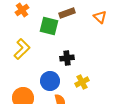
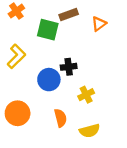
orange triangle: (100, 17) -> (99, 24), moved, turned 40
blue circle: (50, 81) -> (49, 80), moved

